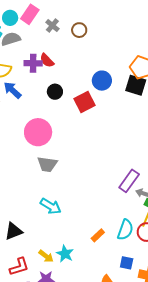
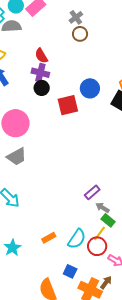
gray cross: (52, 25) -> (76, 17), moved
purple cross: (33, 63) -> (40, 73), moved
gray trapezoid: (47, 164) -> (17, 157), turned -50
purple rectangle: (129, 181) -> (92, 192), size x0.7

